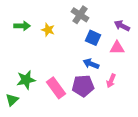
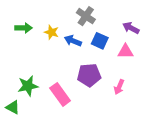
blue arrow: (91, 64) -> (73, 41), moved
purple pentagon: (83, 86) -> (89, 75), moved
green triangle: (12, 100) -> (13, 107), turned -48

